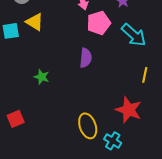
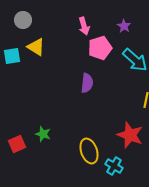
green star: (42, 77) -> (43, 134), moved

